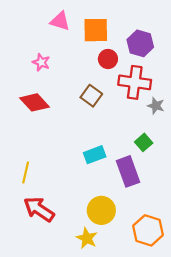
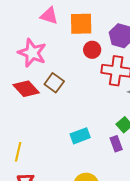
pink star: (41, 62) -> (32, 53), size x1.8
brown square: (91, 96) -> (54, 83), moved
purple rectangle: (128, 171) -> (116, 144), moved, size x0.6

